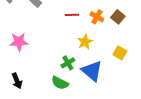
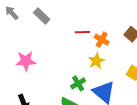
orange cross: (97, 17) -> (102, 40), moved

